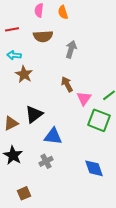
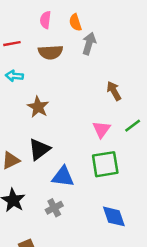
gray arrow: (71, 49) -> (89, 44), moved
brown star: (24, 74) -> (38, 107), moved
brown arrow: (67, 84) -> (114, 91), moved
green square: (99, 120) -> (105, 164), moved, turned -30

